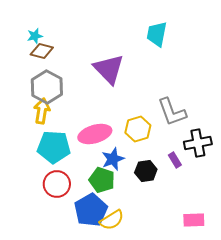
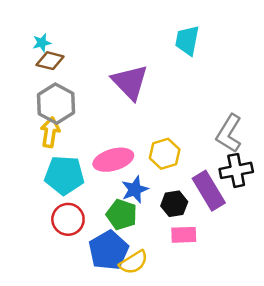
gray L-shape: (172, 112) -> (229, 133), moved, turned 52
purple rectangle: (175, 160) -> (209, 191), size x2.0
pink rectangle: (194, 220) -> (184, 235), moved

